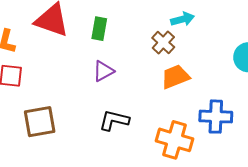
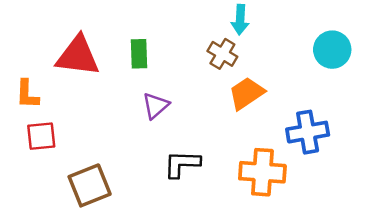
cyan arrow: (182, 19) -> (240, 20), turned 120

